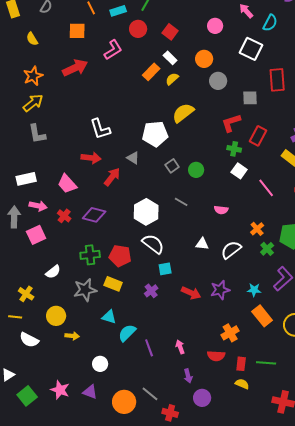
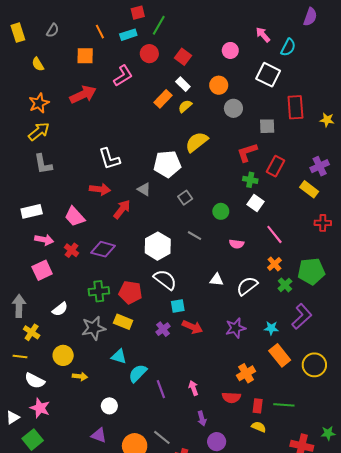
green circle: (196, 170) -> (221, 211), moved
pink line: (266, 188) -> (274, 234), moved
gray arrow: (14, 217) -> (19, 306), moved
red arrow: (191, 293) -> (192, 327), moved
pink star: (60, 390) -> (40, 408), moved

